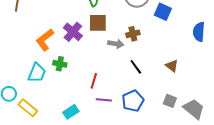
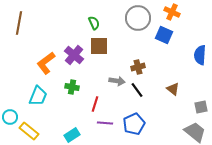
brown cross: (133, 34) -> (138, 67), moved
gray arrow: (116, 44) -> (117, 81), moved
green cross: (60, 64) -> (72, 87), moved
gray square: (170, 101) -> (201, 107), moved, turned -32

